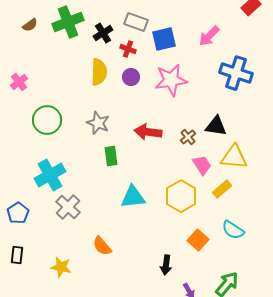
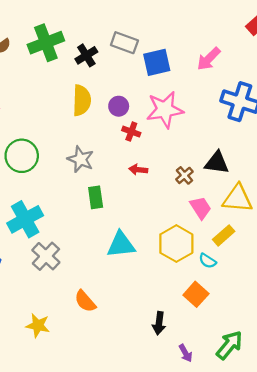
red cross: (128, 49) -> (131, 132), moved
red arrow: (148, 132) -> (138, 170), size x0.6
cyan semicircle: (233, 230) -> (207, 261), moved, size x0.7

